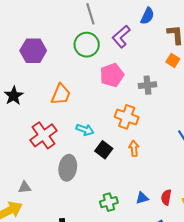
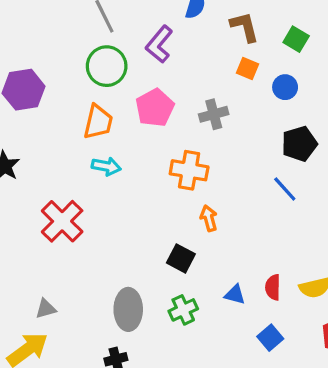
orange trapezoid: (61, 94) -> (98, 122), moved
cyan arrow: (85, 130) -> (106, 166), moved
black square: (104, 150) -> (181, 258), moved
gray ellipse: (68, 168) -> (128, 309), moved
blue triangle: (142, 198) -> (235, 295), turned 40

